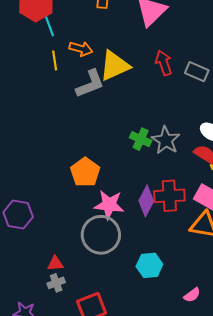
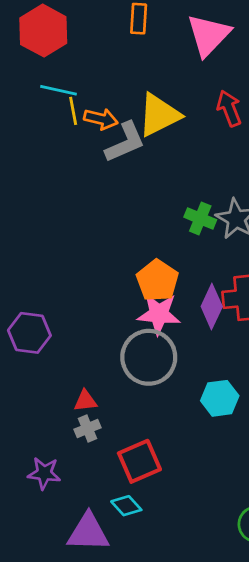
cyan line: (49, 24) -> (59, 90), moved, turned -55
orange arrow: (81, 49) -> (101, 119), moved
orange pentagon: (85, 172) -> (157, 281), moved

